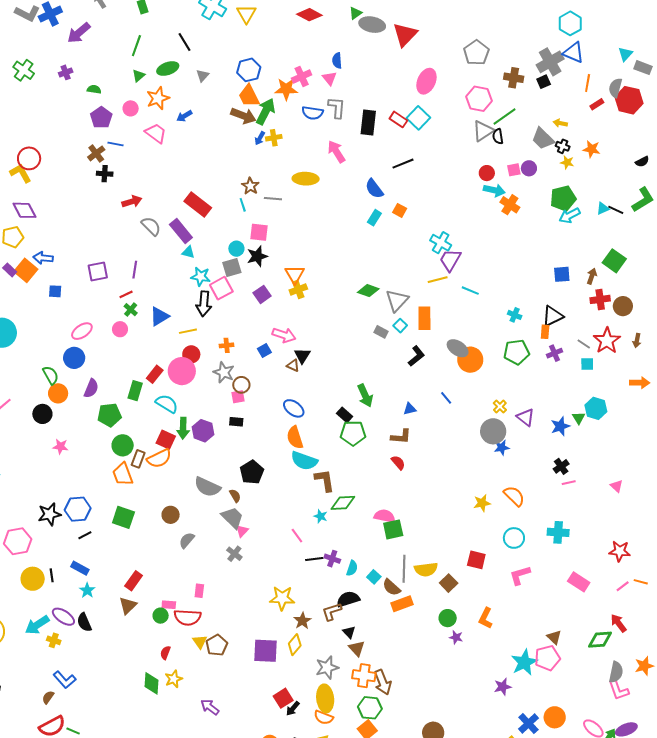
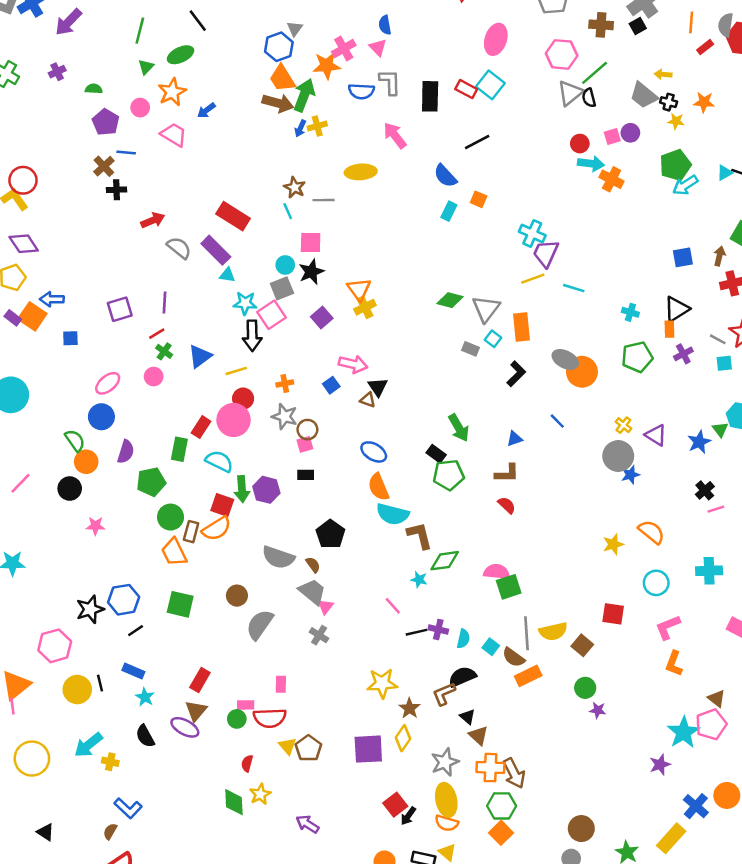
gray triangle: (203, 76) -> (295, 29), moved
gray semicircle: (187, 540) -> (260, 625), size x1.5
purple ellipse: (63, 617) -> (185, 727), moved
orange L-shape: (486, 618) -> (674, 663), moved

